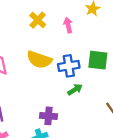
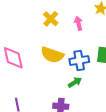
green arrow: (75, 89) -> (75, 82), moved

